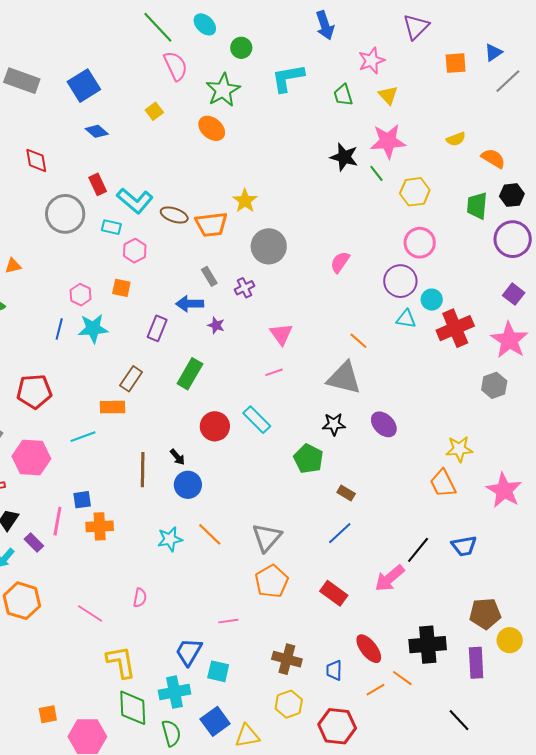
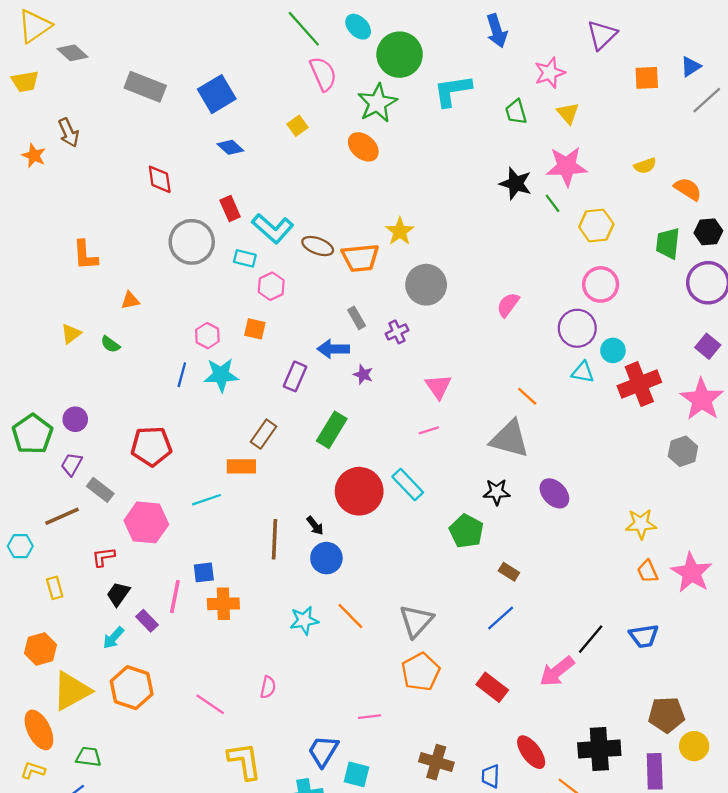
green circle: (241, 48) -> (400, 55), size x1.8
red circle: (215, 426) -> (359, 491), size x1.4
orange trapezoid: (443, 483) -> (648, 571), moved, size x0.7

